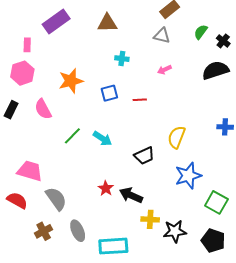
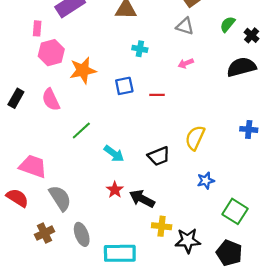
pink hexagon: (22, 73) -> (51, 53), moved
cyan arrow: (102, 138) -> (114, 154), moved
blue star: (188, 176) -> (206, 181), size x0.6

